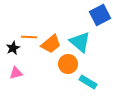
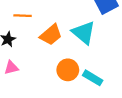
orange line: (29, 37) -> (23, 16), moved
orange circle: (68, 64) -> (68, 70), moved

